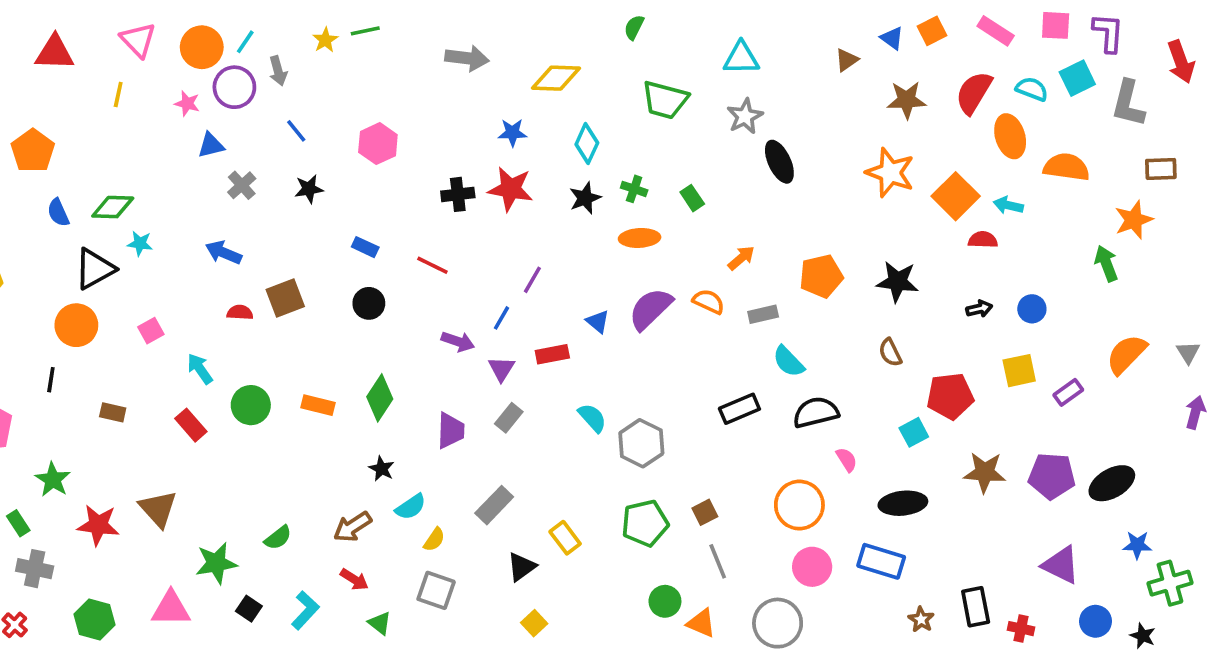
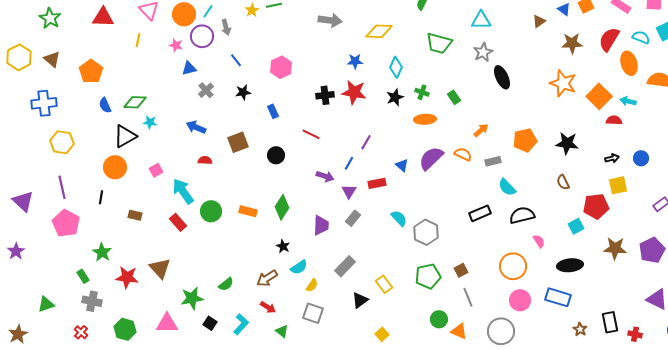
blue rectangle: (365, 247) -> (273, 111), moved, turned 40
brown square: (285, 298) -> (238, 142), moved
cyan arrow: (200, 369) -> (183, 191), size x1.5
yellow square: (1019, 371) -> (618, 185), moved
purple pentagon: (1052, 476) -> (652, 250), turned -30
yellow square: (534, 623) -> (382, 334), moved

